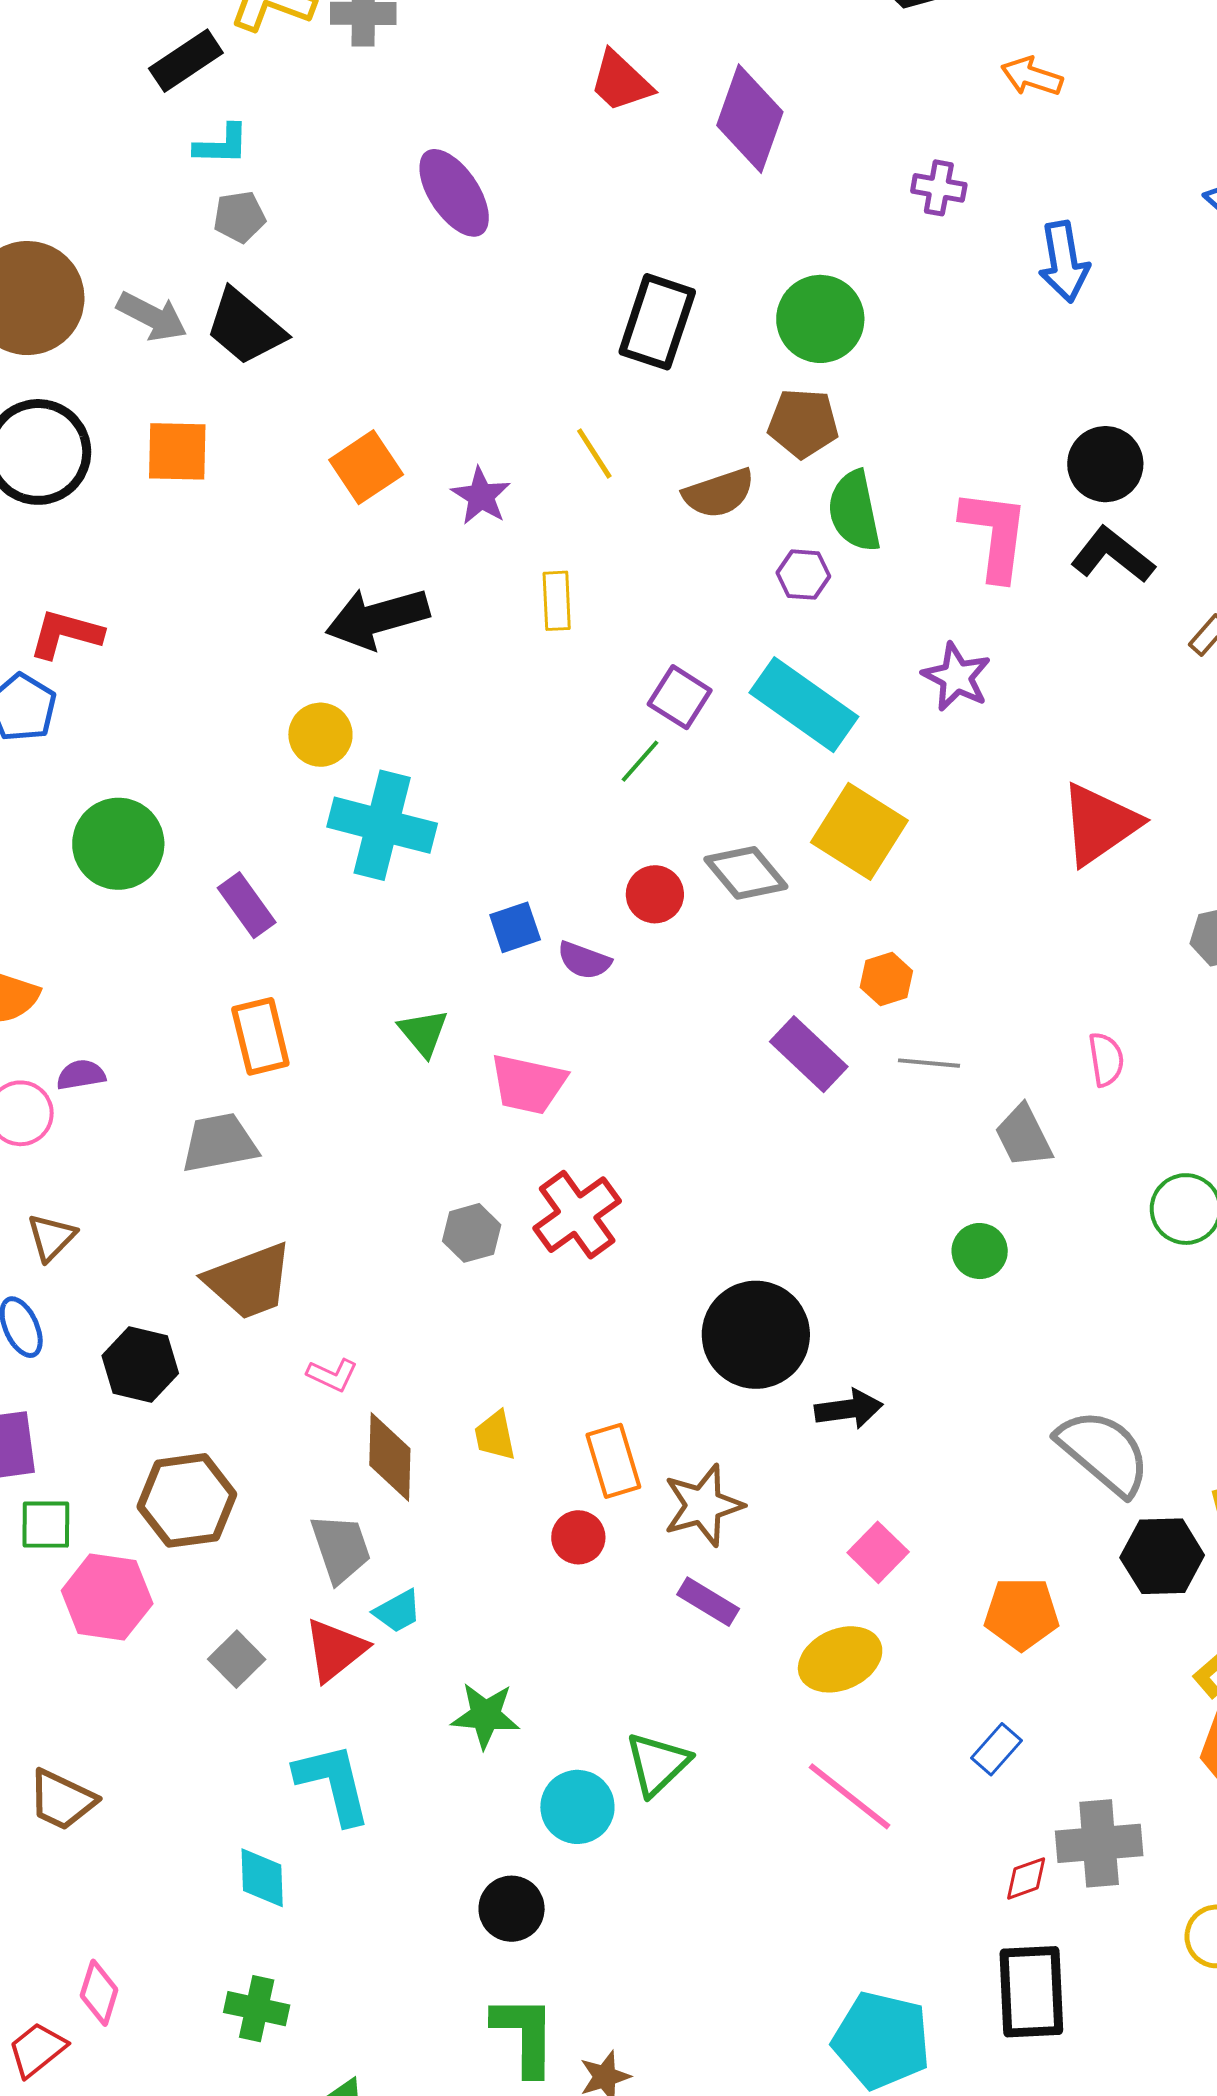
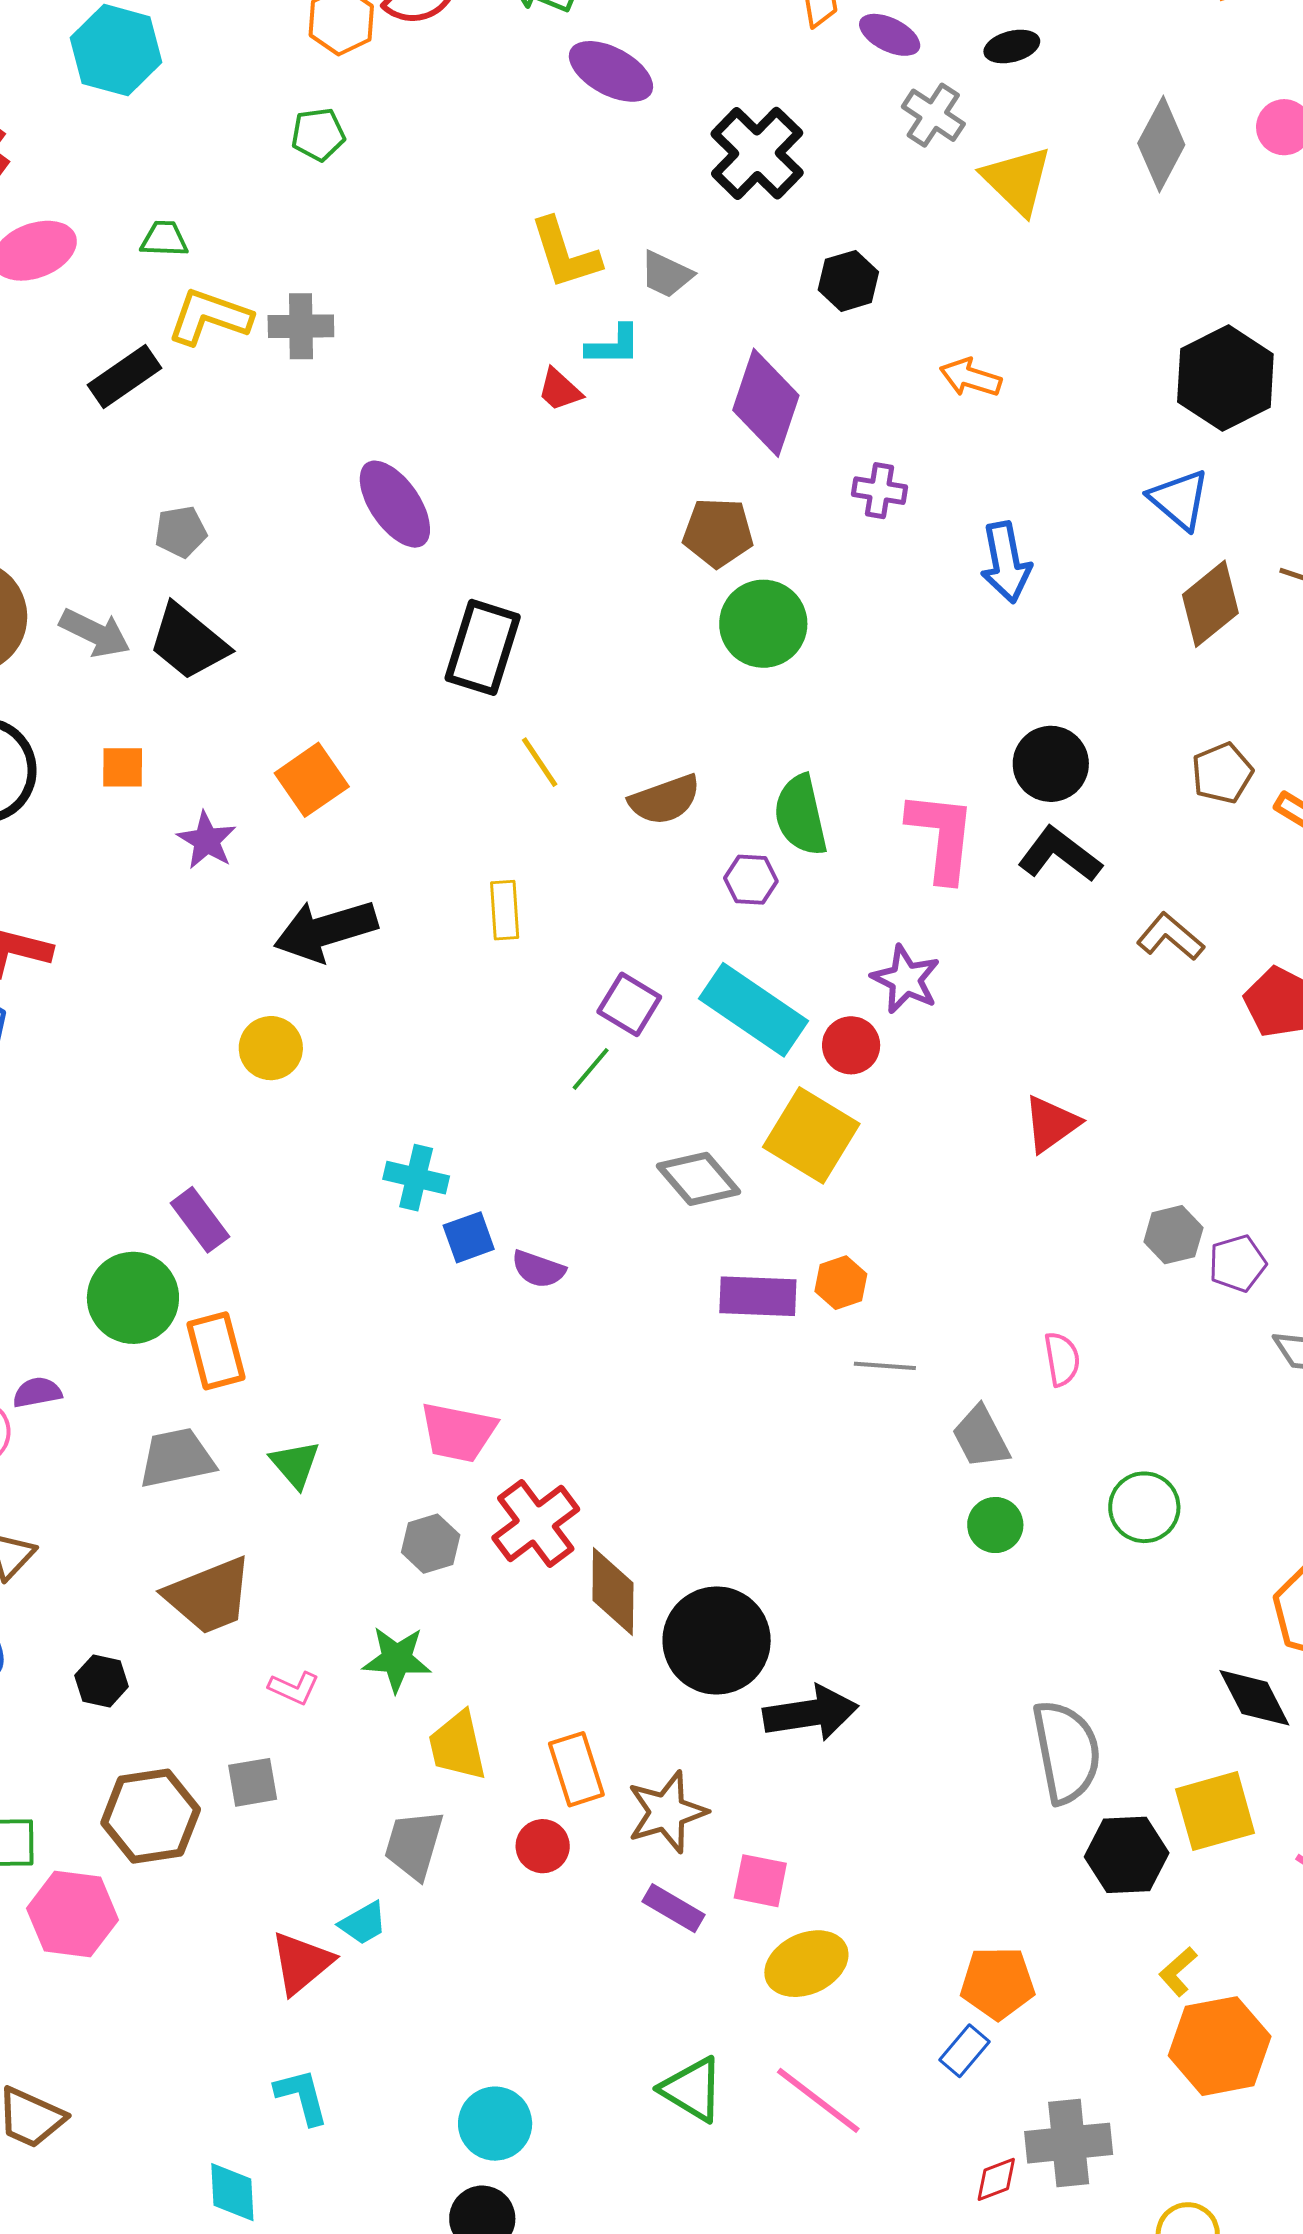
red trapezoid: (621, 82) -> (560, 390), size x0.7
purple diamond: (750, 119) -> (766, 403), moved
cyan L-shape: (222, 145) -> (613, 345), moved
black rectangle: (657, 322) -> (483, 647), moved
brown pentagon: (803, 423) -> (718, 533), moved
orange square: (177, 451) -> (123, 767), size x0.7
purple star: (481, 496) -> (207, 840), moved
red triangle: (1099, 824) -> (1051, 1124), size x0.7
cyan cross: (382, 825) -> (416, 1178), moved, size x0.6
green circle: (118, 844) -> (133, 1298), moved
red circle: (655, 894) -> (851, 1045), moved
green triangle: (423, 1033) -> (295, 1464), moved
purple rectangle: (809, 1054) -> (758, 1296), moved, turned -40
pink trapezoid: (528, 1084) -> (458, 1432), moved
green circle: (980, 1251) -> (995, 1525), moved
black hexagon: (140, 1365) -> (102, 1681), size x0.7
black arrow: (849, 1409) -> (811, 1713), size x1.4
yellow trapezoid: (495, 1436) -> (457, 1746), size x1.4
gray semicircle: (1104, 1452) -> (1066, 1752), turned 40
brown diamond: (390, 1457) -> (613, 1592), moved
gray trapezoid: (341, 1548) -> (414, 1845), moved, turned -144
pink square: (878, 1552) -> (760, 1881), moved, turned -32
orange pentagon: (1022, 1614) -> (998, 1983), moved
gray square: (237, 1659) -> (253, 1782), moved, turned 36
green star: (485, 1715) -> (397, 1659), moved
green triangle: (657, 1764) -> (692, 2089), moved, turned -44
cyan L-shape: (333, 1783) -> (302, 2096), size x0.7
cyan circle: (577, 1807) -> (495, 2124), moved

